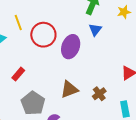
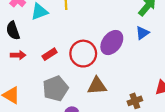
red circle: (43, 35) -> (83, 54), moved
brown cross: (99, 94) -> (135, 101), moved

